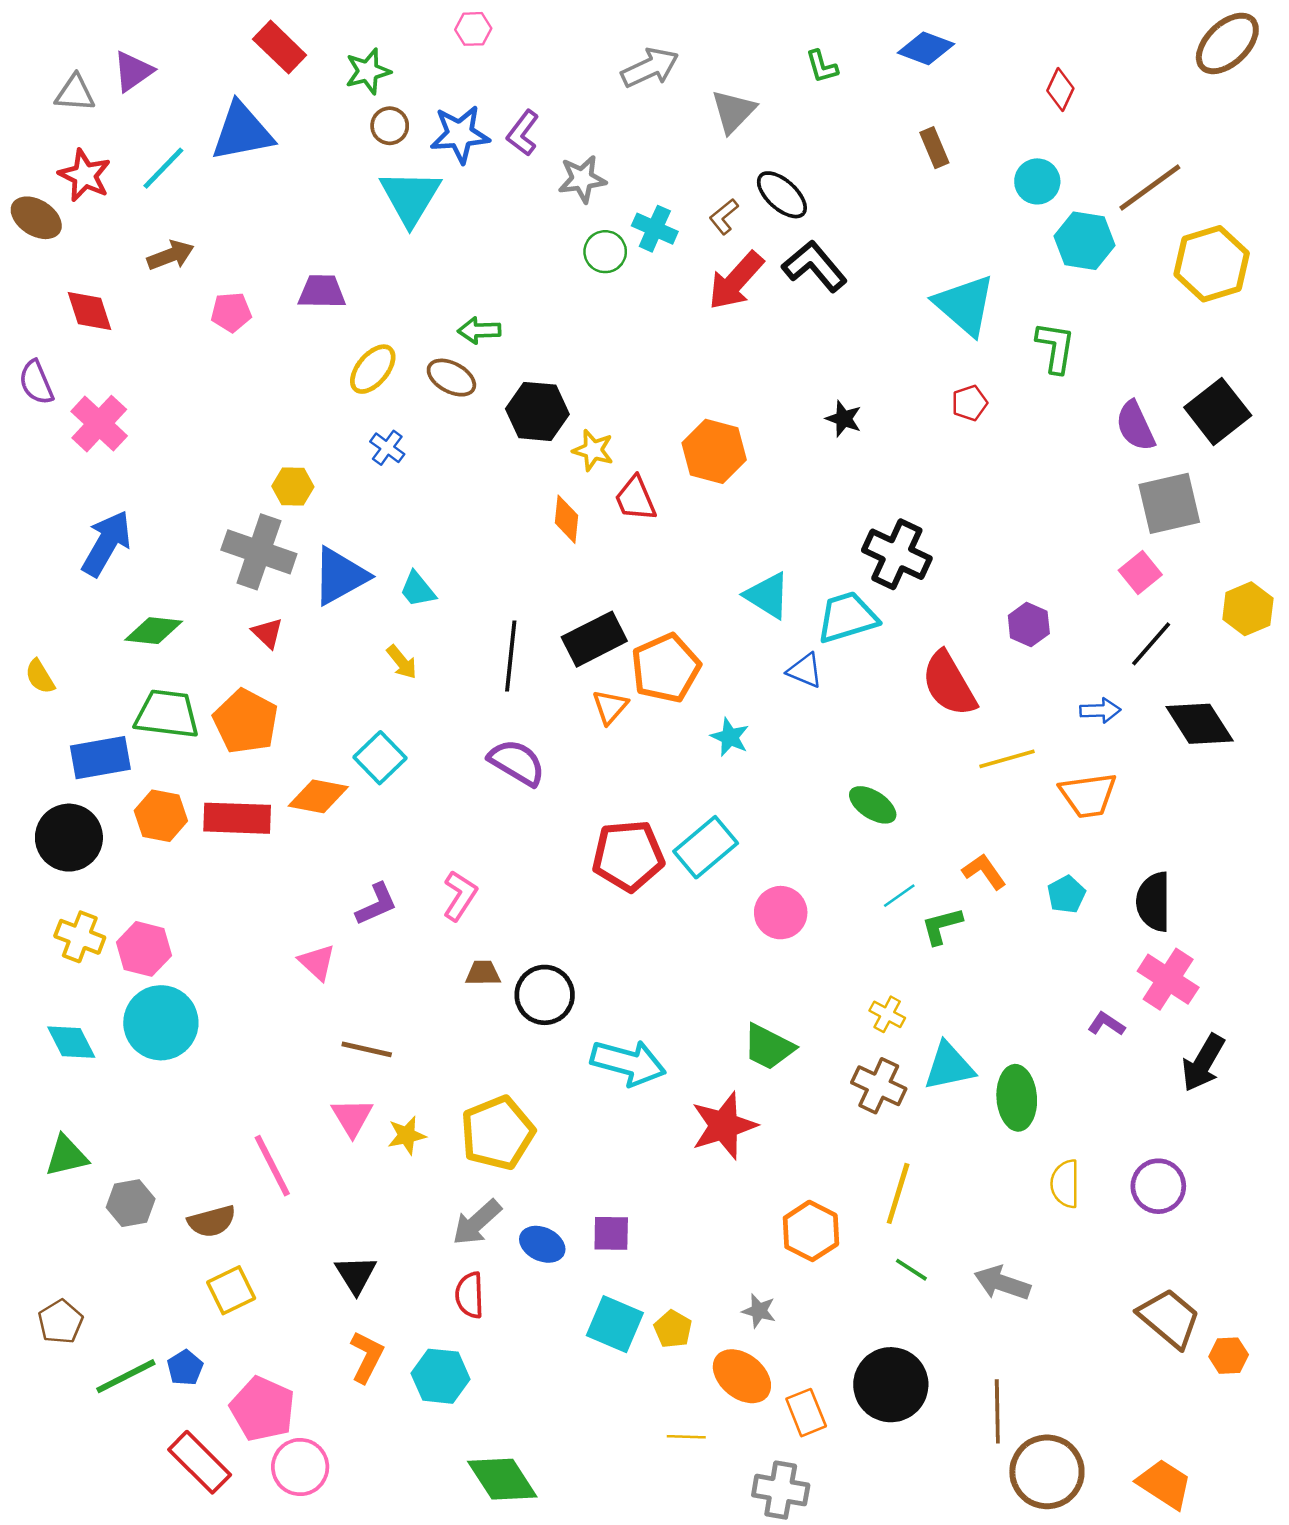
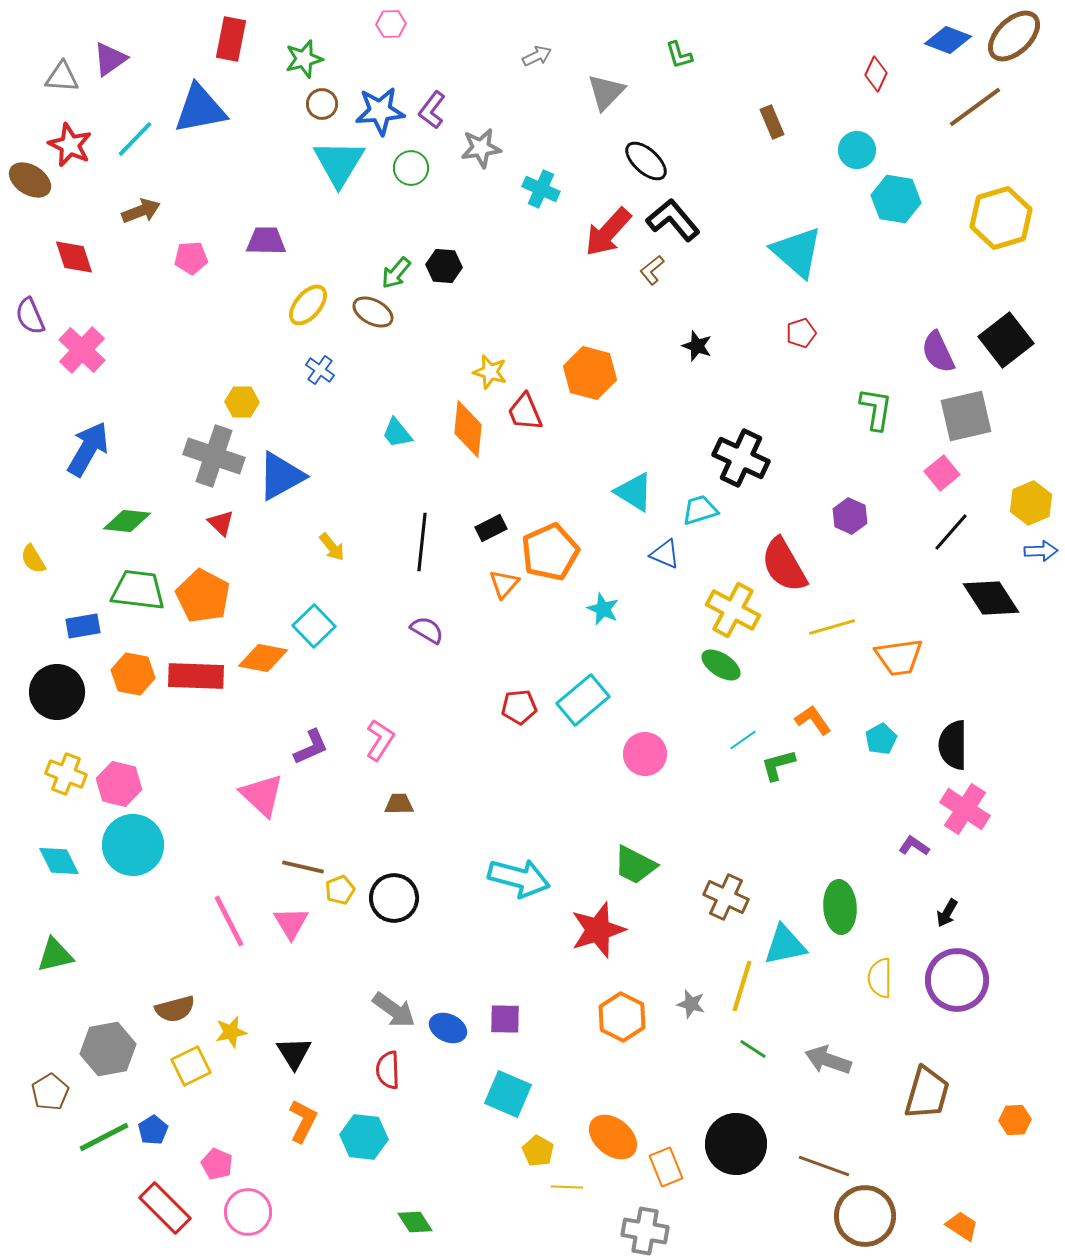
red rectangle: (280, 47) -> (231, 39), turned 57
blue diamond: (926, 48) -> (948, 40), moved
gray arrow: (650, 68) -> (537, 56), size x0.6
brown line: (1150, 188) -> (975, 107), moved
brown L-shape: (724, 217) -> (652, 270), moved
green circle: (605, 252) -> (411, 168), moved
green arrow: (479, 330) -> (396, 273), turned -48
green L-shape: (1055, 347) -> (876, 409), moved
black hexagon: (537, 411) -> (444, 266), moved, size x0.7
orange diamond: (566, 519) -> (468, 429), size x1.4
cyan trapezoid: (418, 589) -> (397, 433), moved
cyan trapezoid: (847, 617) -> (700, 510), size x0.7
black rectangle: (594, 639) -> (491, 528), size x0.6
blue arrow: (1100, 710) -> (1041, 551), moved
blue rectangle: (100, 758) -> (83, 626), size x0.7
purple semicircle: (517, 762) -> (427, 630), size x0.7
red pentagon: (628, 856) -> (519, 707), size x0.6
pink triangle: (317, 962) -> (262, 795), size x1.4
black circle: (545, 995) -> (394, 898), moved
yellow cross: (887, 1014) -> (733, 610), moved, size x1.8
black arrow: (1203, 1063) -> (947, 913), moved, size x0.6
cyan triangle: (949, 1066) -> (785, 945), moved
yellow pentagon: (497, 1133) -> (340, 890), moved, size x0.5
yellow star: (407, 1135) -> (231, 1032), moved
pink line: (272, 1166) -> (229, 921), moved
purple circle: (1158, 1186) -> (957, 980), size x1.4
gray hexagon: (131, 1203) -> (108, 1049), moved, size x1.4
gray arrow: (477, 1222) -> (394, 1010), turned -102
orange hexagon: (811, 1231) -> (622, 1017), moved
gray star: (759, 1311) -> (691, 1004), moved
brown trapezoid: (1169, 1318) -> (927, 1093), moved, turned 66
yellow pentagon: (673, 1329) -> (538, 1151), moved
pink pentagon: (263, 1409) -> (217, 1164), size x0.6
brown line: (997, 1411) -> (824, 1166), turned -69
green diamond: (502, 1479) -> (415, 1222), size x0.6
orange trapezoid: (1164, 1484) -> (962, 1226), size x0.7

